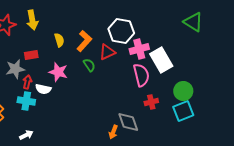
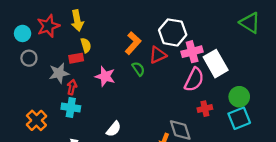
yellow semicircle: (59, 40) -> (86, 45), moved
pink semicircle: (141, 75) -> (194, 80), turned 40
white semicircle: (43, 89) -> (114, 129), moved, turned -63

